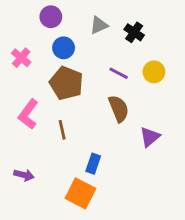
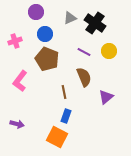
black cross: (134, 32) -> (95, 23), size x1.5
pink cross: (21, 58) -> (15, 41), turned 32
brown line: (62, 130) -> (64, 92), moved

